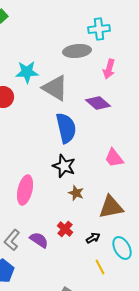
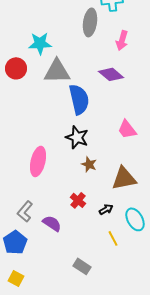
gray ellipse: (77, 51) -> (90, 22), turned -76
gray triangle: (55, 88) -> (57, 71), moved, turned -32
purple semicircle: (39, 240) -> (52, 223), moved

